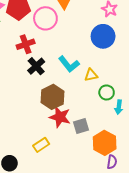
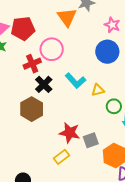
pink circle: (45, 18) -> (52, 49), moved
brown hexagon: (52, 97) -> (32, 109), moved
yellow rectangle: (41, 145) -> (61, 157), moved

